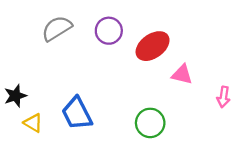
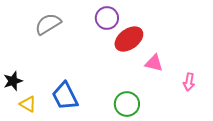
purple circle: (109, 31) -> (107, 18), moved

